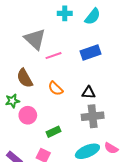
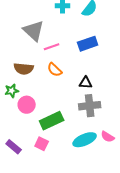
brown semicircle: (25, 78) -> (24, 69), turned -54
orange semicircle: (56, 88) -> (55, 70), moved
green rectangle: (54, 132) -> (52, 121), size x1.6

